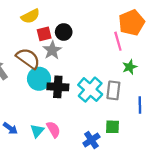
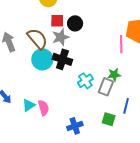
green star: (130, 67) -> (114, 75), moved
black cross: (58, 87) -> (62, 59), moved
cyan cross: (90, 90) -> (85, 81), size x0.7
green square: (112, 127) -> (109, 119), moved

